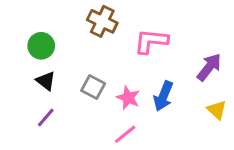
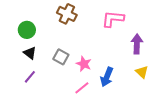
pink L-shape: (151, 41) -> (113, 19), moved
purple arrow: (209, 67) -> (137, 44), turned -36
blue arrow: (163, 96) -> (107, 77), moved

